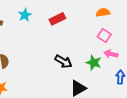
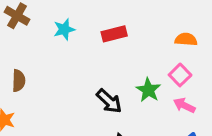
cyan star: (25, 15) -> (64, 29), moved
green star: (94, 63) -> (148, 90), moved

